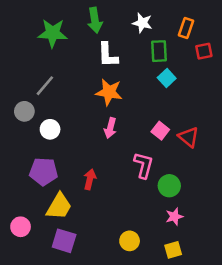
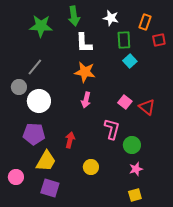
white circle: (50, 129) -> (39, 101), size x1.5
yellow circle: (130, 241) -> (91, 167), moved

